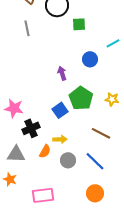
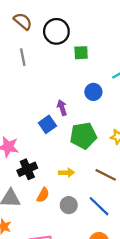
green pentagon: (81, 98) -> (83, 136), turned 30
blue square: (60, 110) -> (47, 124), moved
yellow arrow: (60, 139) -> (67, 173), moved

